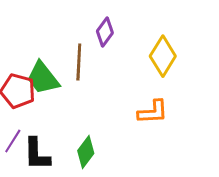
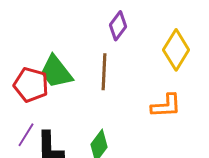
brown line: (79, 62) -> (104, 72), moved

